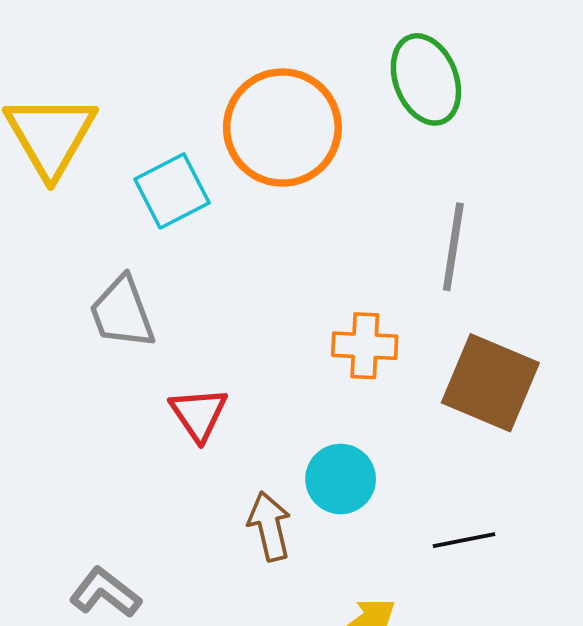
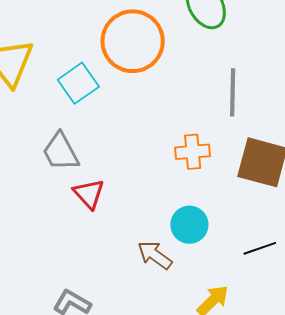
red triangle: (199, 414) -> (89, 194), moved
brown arrow: (269, 526) -> (155, 255), turned -33

